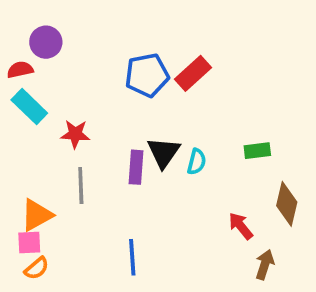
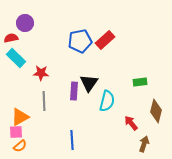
cyan semicircle: (197, 162) -> (107, 101), moved, size x1.5

